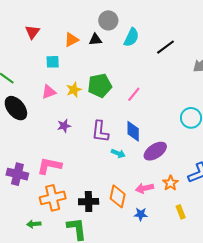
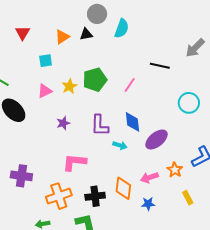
black line: (166, 47) -> (160, 66), moved, turned 54
pink L-shape: (49, 166) -> (74, 162), moved

